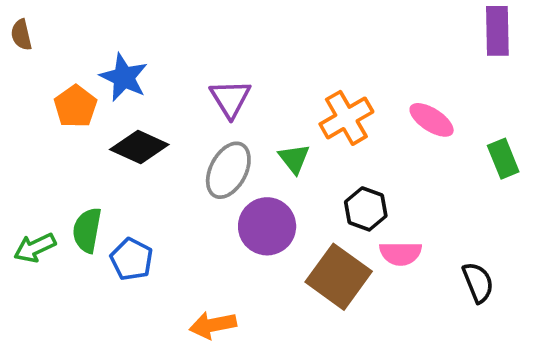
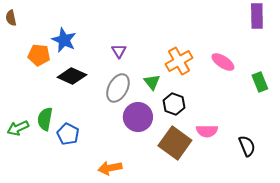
purple triangle: (230, 99) -> (119, 51), size x0.7
orange pentagon: (75, 106) -> (39, 55), turned -30
black hexagon: (366, 209) -> (174, 104), moved

